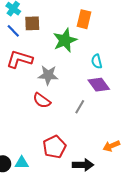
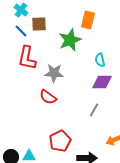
red L-shape: (20, 59) -> (27, 58), turned -95
purple diamond: (99, 85) -> (102, 82), turned -55
gray line: (80, 107) -> (94, 110), moved

